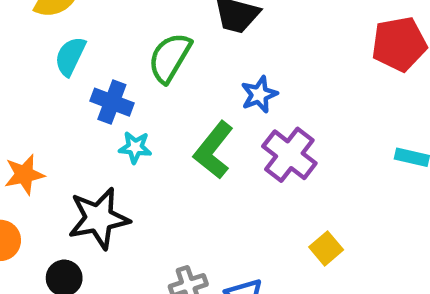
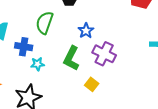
yellow square: (326, 248) -> (92, 84), moved

